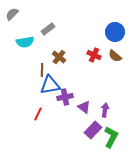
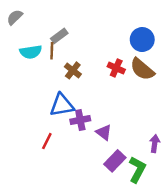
brown semicircle: (115, 56) -> (142, 69), size x1.5
brown line: (42, 70) -> (52, 51), moved
purple arrow: (105, 110) -> (155, 144), moved

